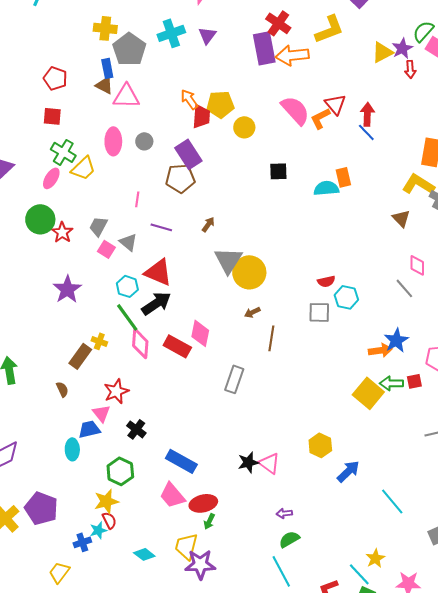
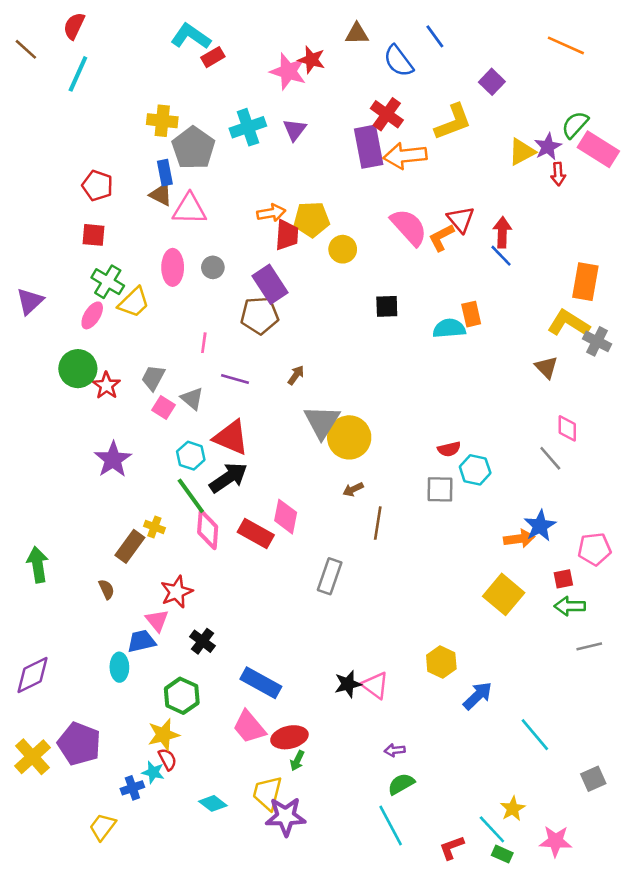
orange arrow: (189, 99) -> (271, 213), turned 115
green arrow: (391, 383) -> (570, 606), moved
cyan star: (98, 530) -> (153, 772), turned 30

